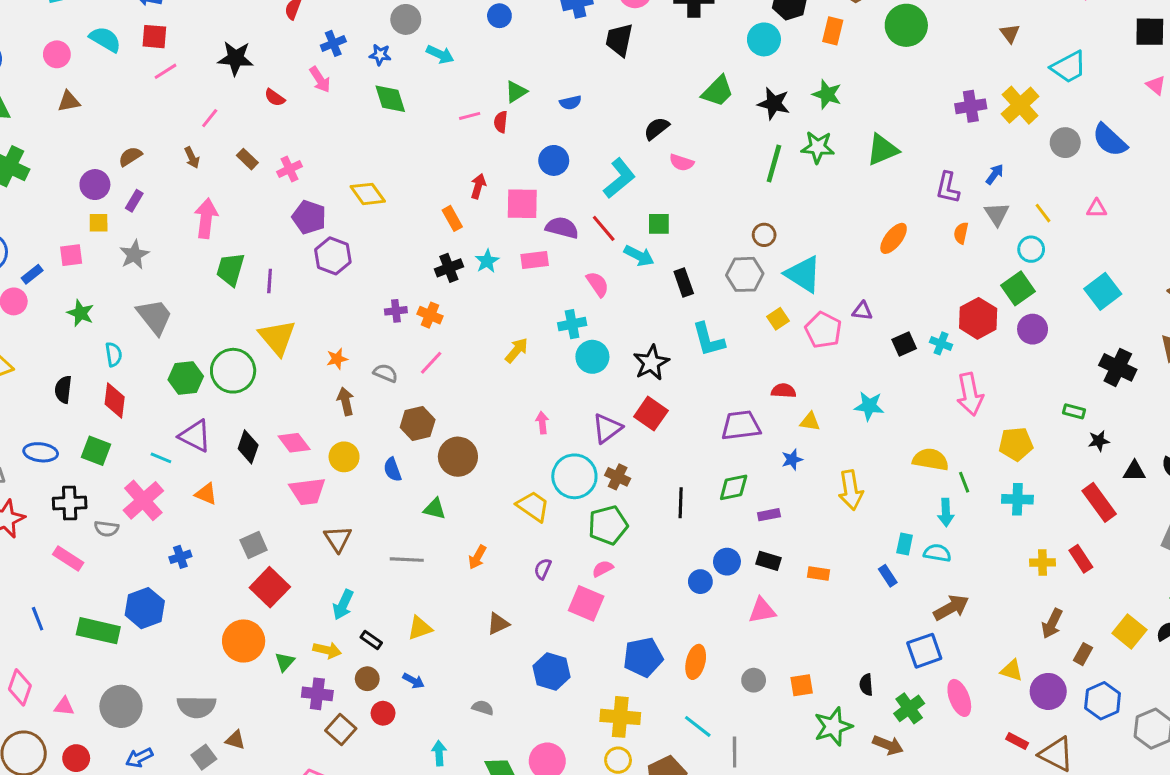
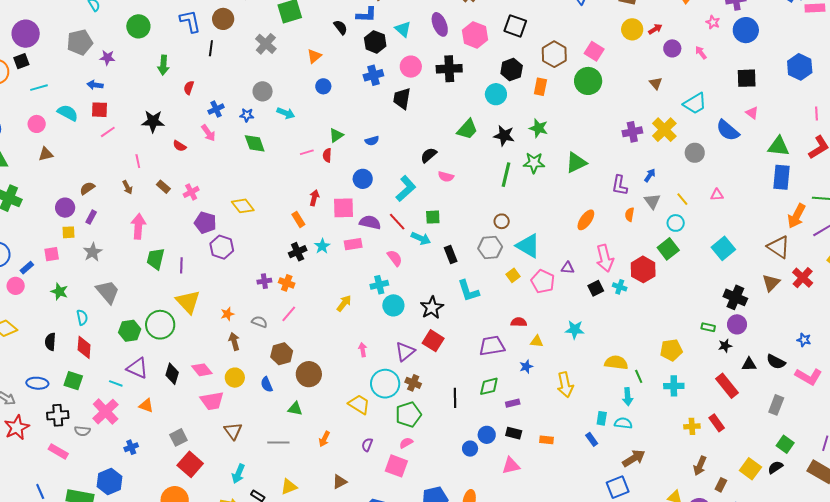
pink line: (210, 118) -> (138, 161), turned -48
blue semicircle: (1110, 140) -> (728, 130), moved
purple circle: (1033, 329) -> (737, 324), moved
pink arrow: (970, 394) -> (605, 258), moved

